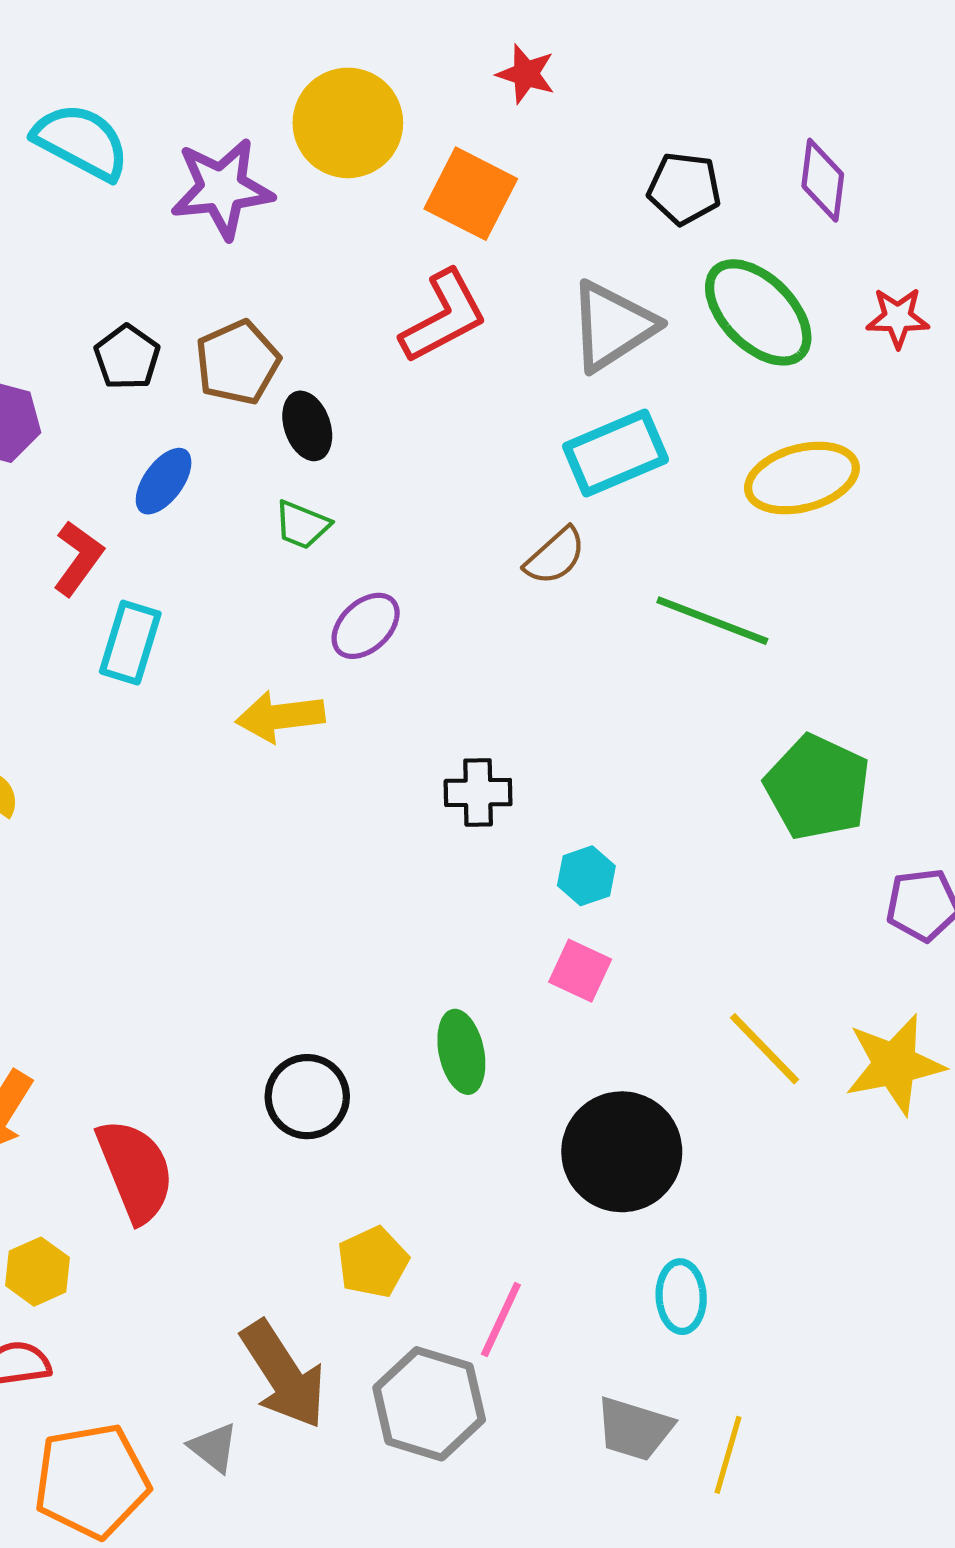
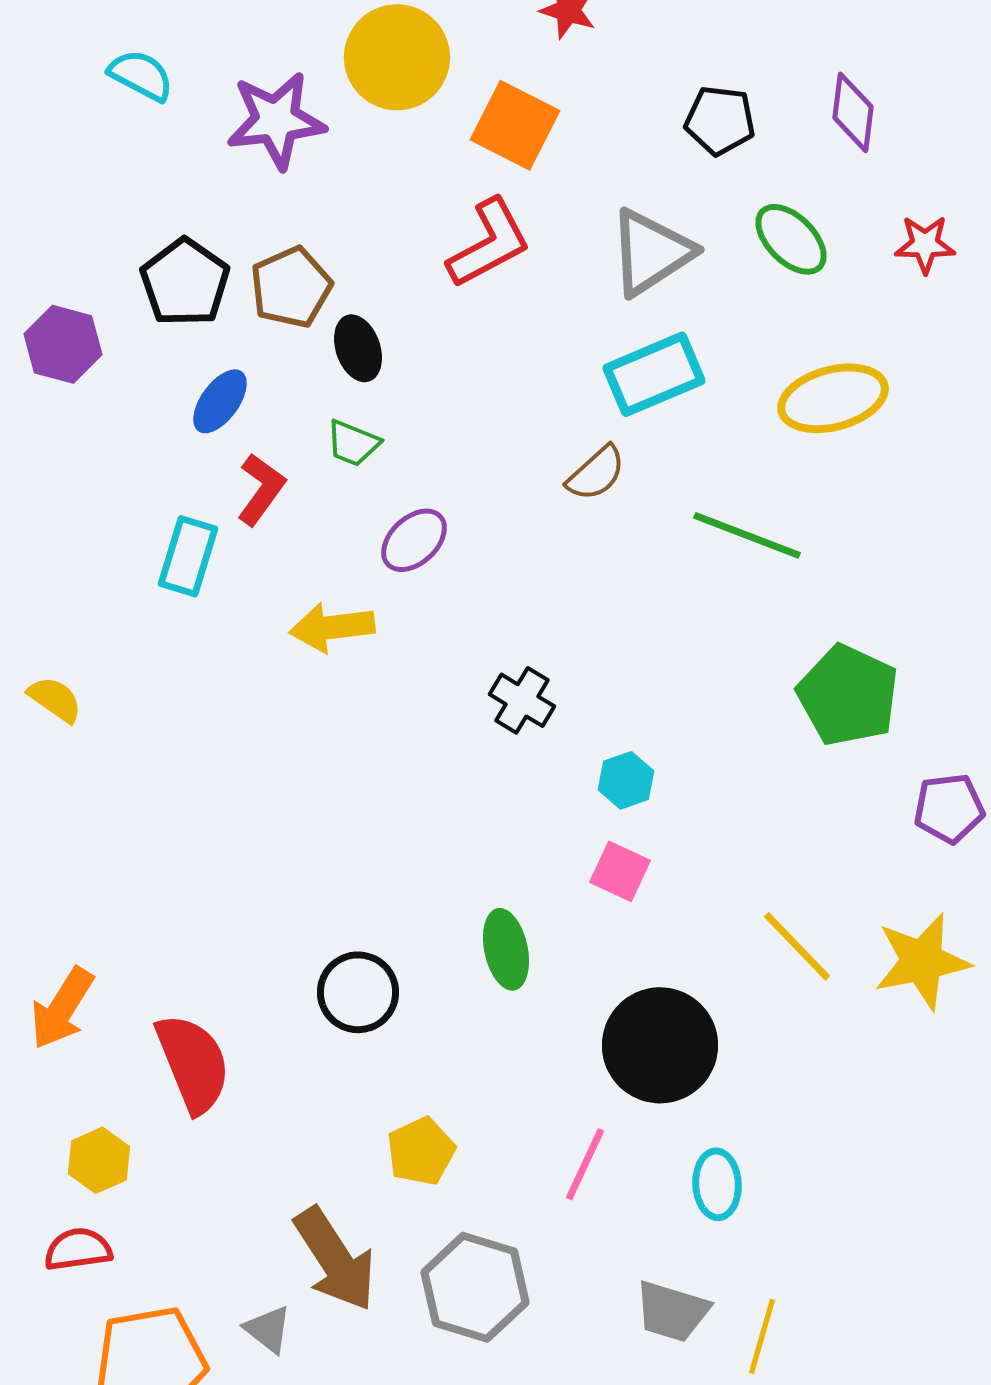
cyan semicircle: (81, 142) -> (141, 75), size x0.7
green ellipse: (758, 312) -> (791, 239), size x0.7
black pentagon: (127, 357) -> (185, 282), size x1.4
red L-shape: (78, 558) -> (261, 489), moved
black cross: (478, 793) -> (522, 700), turned 32
pink line: (501, 1319) -> (585, 1164), moved

